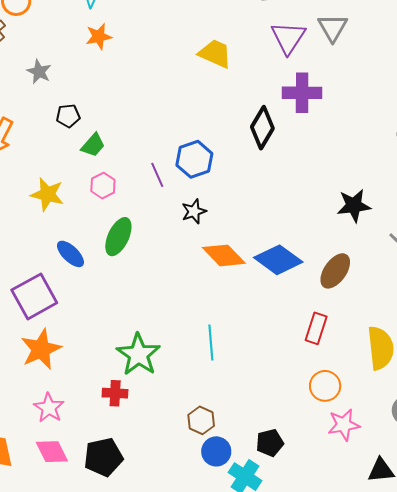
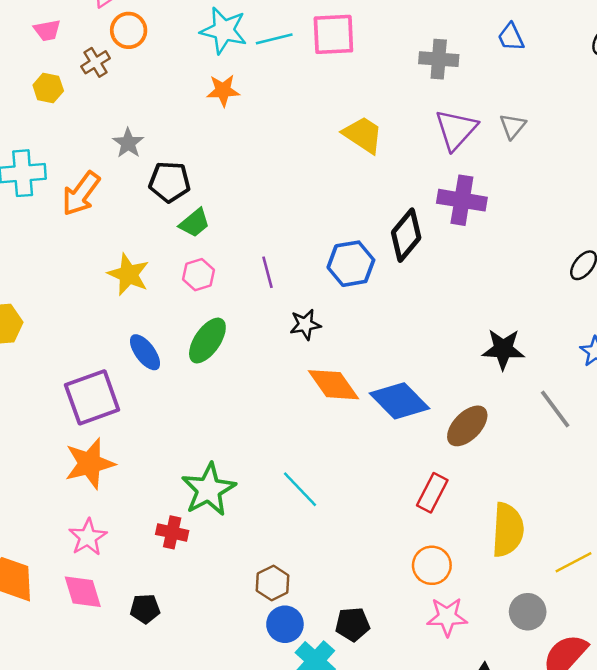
gray triangle: (333, 28) -> (513, 126), size x0.7
gray star: (39, 72) -> (128, 143), moved
black pentagon: (68, 116) -> (170, 182), size x1.4
blue hexagon: (194, 159) -> (351, 264), moved
cyan line: (211, 343) -> (300, 489), turned -48
black pentagon: (103, 457) -> (145, 609), size x0.6

